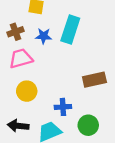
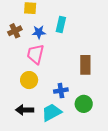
cyan rectangle: (70, 29) -> (61, 25), size x0.7
pink trapezoid: (21, 58) -> (35, 54), moved, turned -55
brown rectangle: (94, 80) -> (85, 65), turned -72

